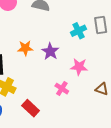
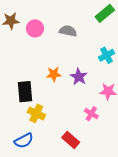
red rectangle: (31, 108) -> (71, 140), moved

